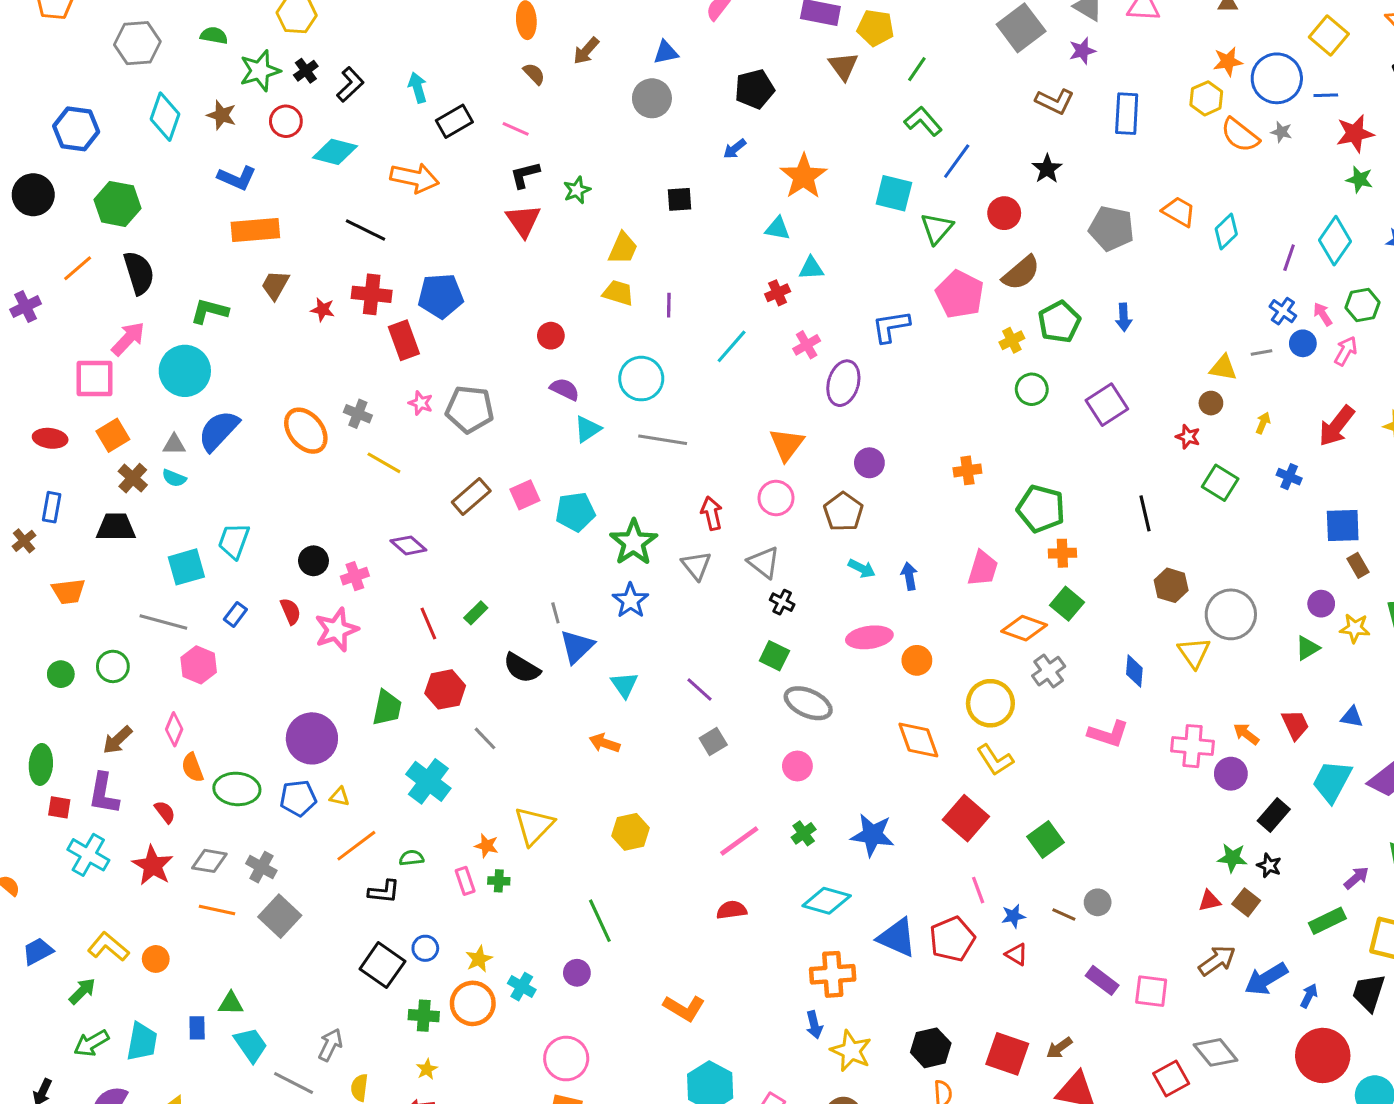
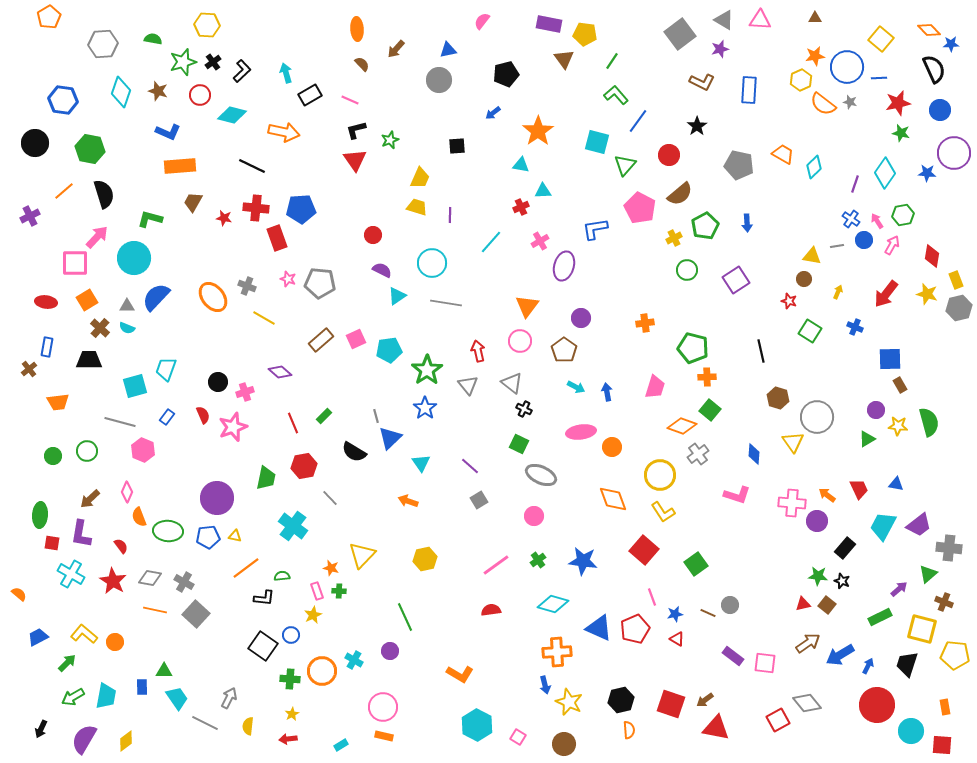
yellow star: (479, 959) -> (313, 615), moved

